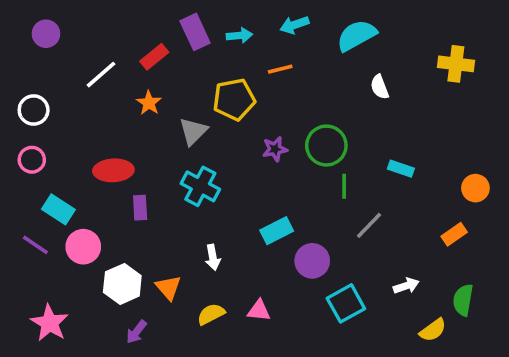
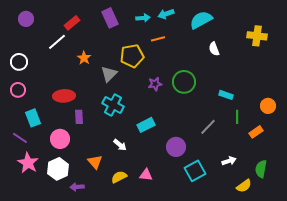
cyan arrow: (239, 35) -> (143, 18), moved
red rectangle: (154, 57) -> (72, 23), moved
green line: (344, 186) -> (237, 117), moved
cyan rectangle: (58, 209) -> (33, 118), turned 36
cyan rectangle: (277, 231) -> (146, 125), moved
pink circle: (83, 247) -> (60, 139), moved
white arrow: (213, 257) -> (120, 145), turned -40
white hexagon: (122, 284) -> (58, 169), moved
pink star: (50, 323) -> (28, 163), moved
purple arrow: (136, 332) -> (77, 187), turned 48

